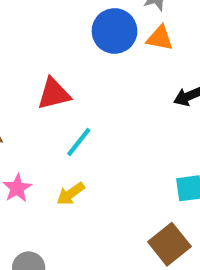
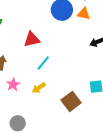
brown square: (169, 244) -> (71, 101), moved

